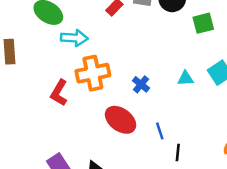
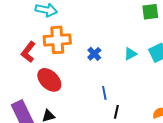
cyan triangle: (185, 78) -> (130, 54), turned -32
red ellipse: (121, 120) -> (49, 80), moved

